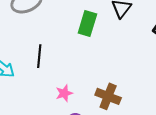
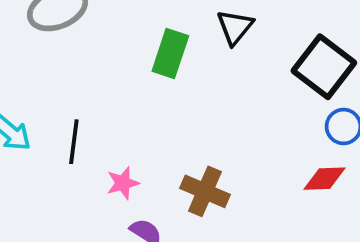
black line: (39, 56) -> (74, 142), moved

